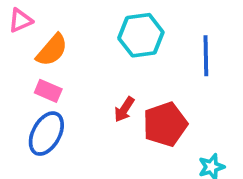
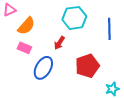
red arrow: (124, 109) -> (59, 43), moved
blue ellipse: (46, 134) -> (43, 68), moved

